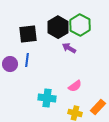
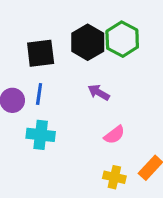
purple arrow: (69, 48) -> (99, 92), moved
cyan cross: (47, 98) -> (41, 135), moved

